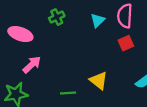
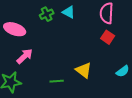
cyan triangle: (98, 20) -> (69, 12), moved, turned -48
red square: (126, 43) -> (108, 37), turned -32

